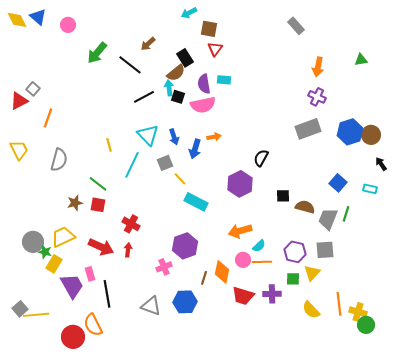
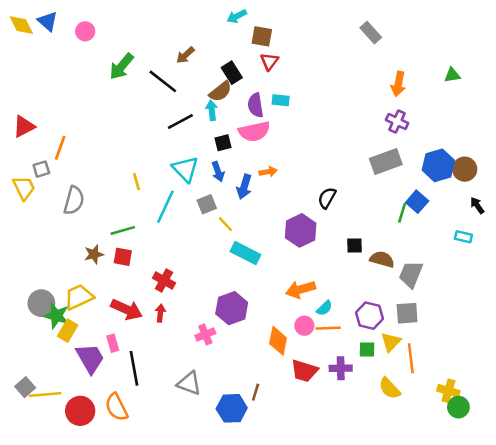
gray square: (33, 89) -> (41, 169), moved, turned 32
black square: (178, 97) -> (223, 143), moved, turned -32
blue square: (338, 183) -> (417, 202), moved
green line: (98, 184) -> (123, 230), turned -54
green line: (346, 214) -> (402, 213), moved
green star: (45, 252) -> (56, 316), size x1.5
brown line: (204, 278) -> (256, 392), moved
blue hexagon: (185, 302) -> (232, 408), moved
orange line: (339, 304) -> (411, 358), moved
red circle: (73, 337) -> (80, 411), moved

